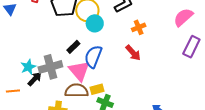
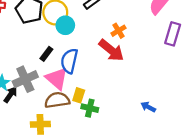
orange cross: (139, 27) -> (118, 31), moved
red arrow: (133, 53) -> (111, 50), size x1.4
yellow rectangle: (97, 89) -> (79, 95), turned -48

